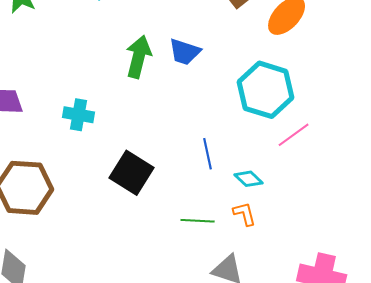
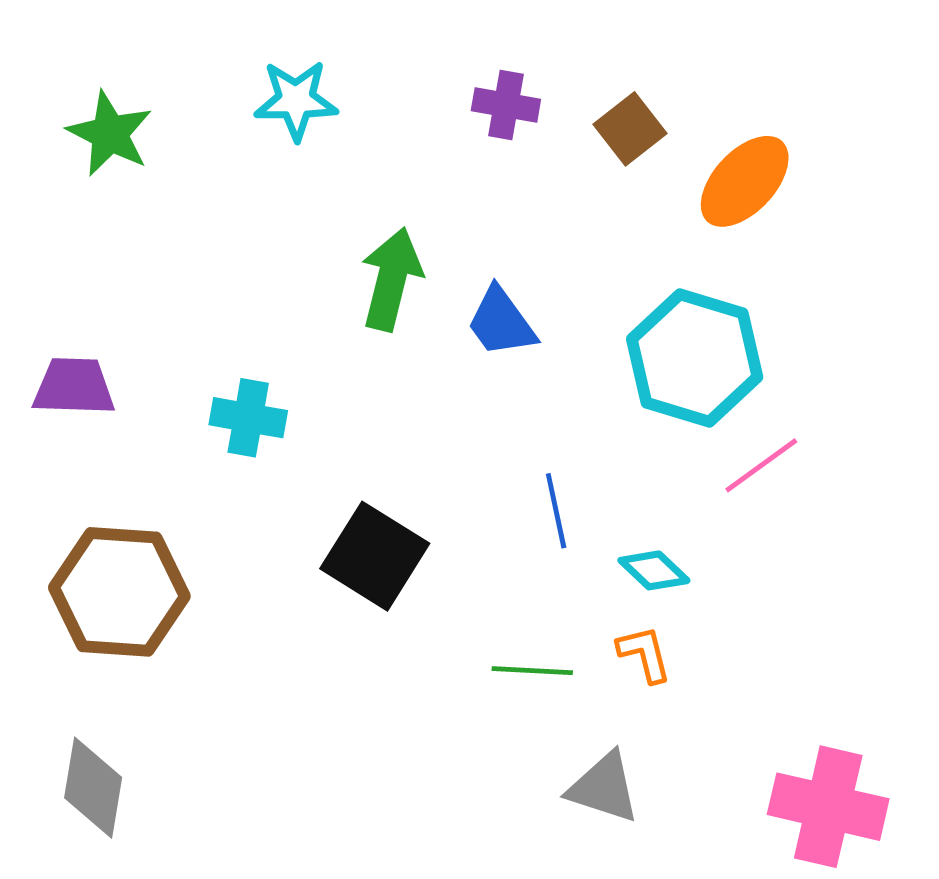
blue trapezoid: (185, 52) -> (501, 322), moved, turned 36

